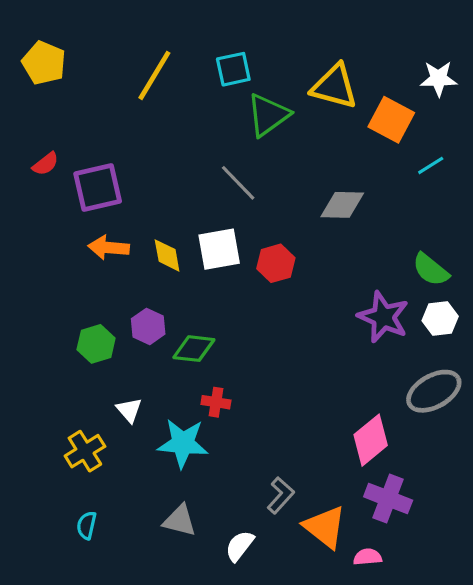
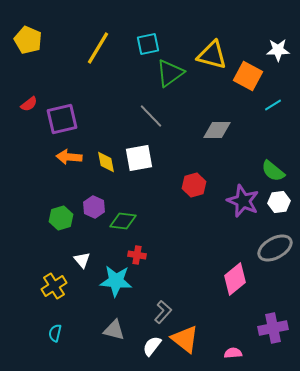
red hexagon: (276, 263) -> (194, 185), moved
gray L-shape: (281, 495) -> (163, 312), moved
purple cross: (388, 498) -> (273, 328), moved, turned -32
orange triangle: (325, 527) -> (185, 339), moved

